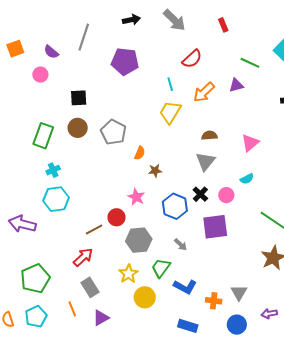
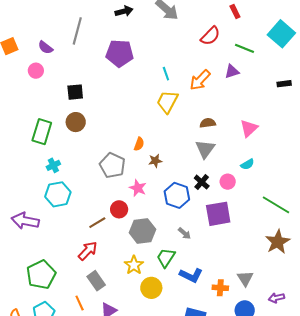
red rectangle: (223, 25) -> (235, 11), moved
red semicircle: (192, 59) -> (210, 36), moved
gray pentagon: (113, 132) -> (112, 165), moved

